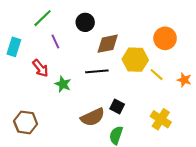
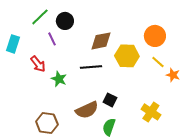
black circle: (85, 22) -> (65, 21), moved
yellow line: (157, 75) -> (158, 62), moved
brown hexagon: (26, 122) -> (47, 123), moved

